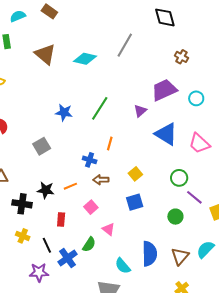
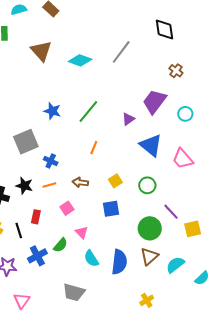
purple trapezoid: (164, 90) -> (154, 101), turned -36
gray square: (42, 146) -> (26, 142), size x1.4
blue cross: (90, 160) -> (51, 161), moved
green circle: (179, 178) -> (147, 185), moved
green circle: (175, 217) -> (150, 228), size x1.5
black line: (47, 245) -> (19, 231), moved
brown triangle: (180, 256) -> (149, 256), moved
cyan semicircle: (123, 266) -> (91, 259), moved

